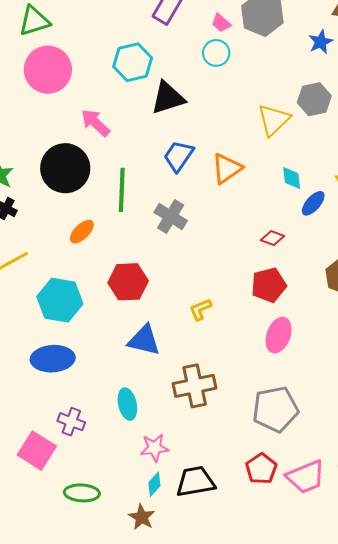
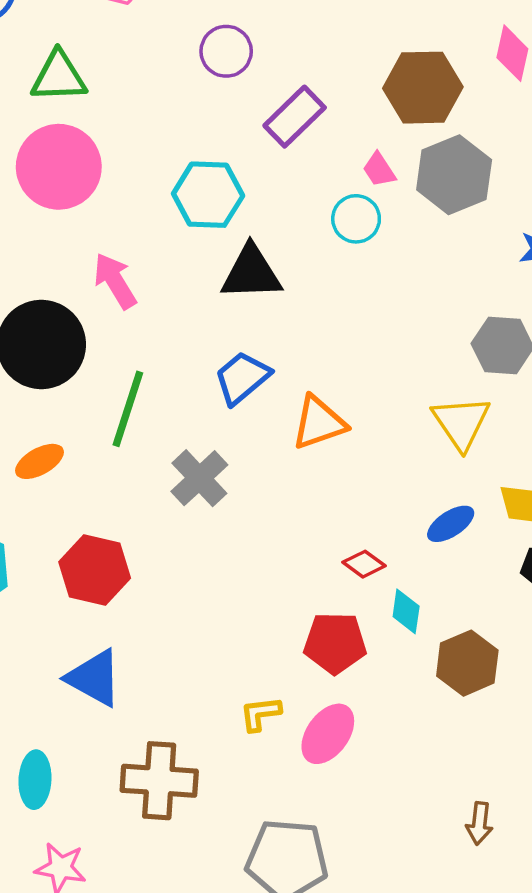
yellow triangle: (274, 120) -> (461, 423), moved, turned -36
cyan diamond: (292, 178) -> (406, 611), moved
yellow L-shape: (200, 309) -> (260, 714), moved

